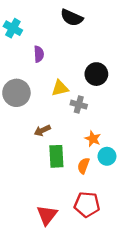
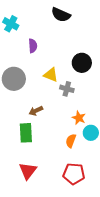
yellow triangle: (60, 88) -> (51, 75), turned 35
green rectangle: (56, 156) -> (26, 133), moved
red triangle: (47, 215) -> (28, 171), moved

